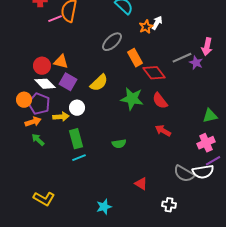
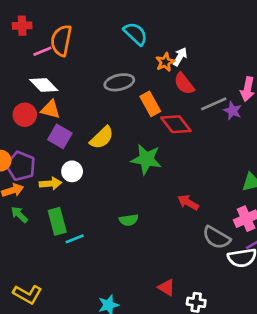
gray ellipse: (112, 42) -> (119, 82), turned 30
white diamond: (45, 84) -> (44, 85), moved
red semicircle: (160, 101) -> (184, 84), moved
green rectangle: (76, 139) -> (57, 221), moved
gray semicircle: (184, 174) -> (216, 238), moved
red triangle: (141, 184) -> (167, 287), moved

